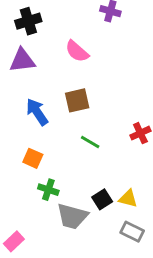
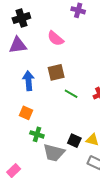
blue arrow: (37, 112) -> (28, 81), turned 30
green line: (90, 142) -> (71, 94), moved
black square: (102, 199) -> (74, 141), turned -32

